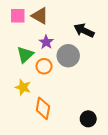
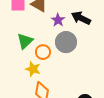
purple star: (46, 42) -> (58, 20), moved
yellow star: (23, 87) -> (33, 69), moved

